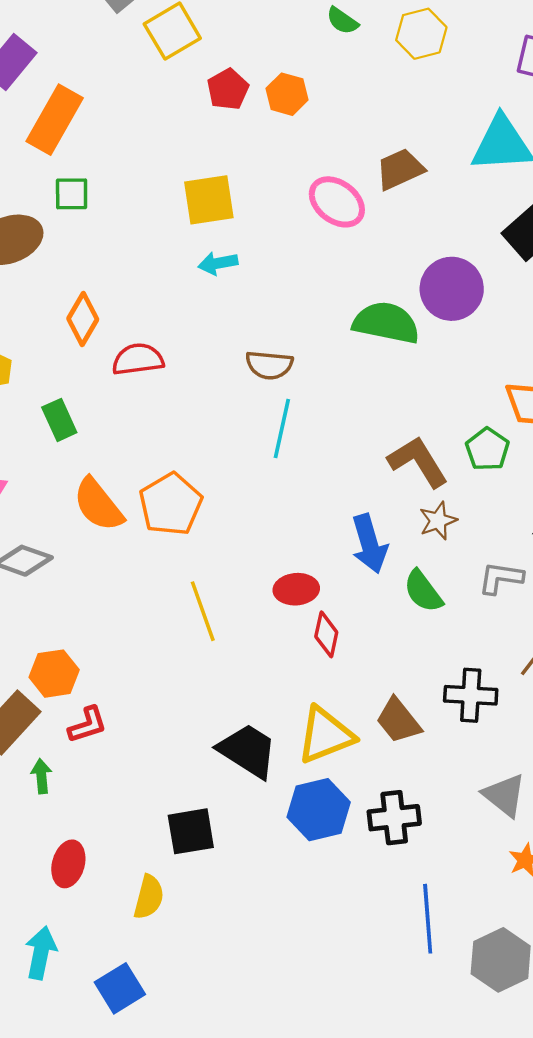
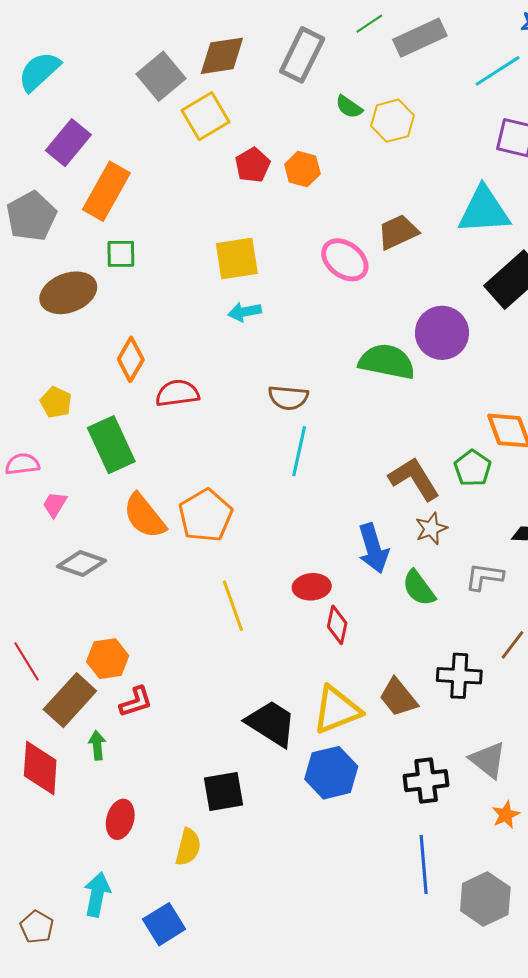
yellow hexagon: (421, 34) -> (392, 121), moved
green rectangle: (59, 420) -> (111, 445), size x1.6
black cross: (394, 818) -> (426, 781), moved

